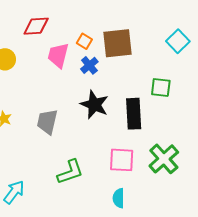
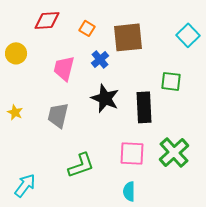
orange square: (84, 41) -> (87, 28), moved
pink trapezoid: (58, 55) -> (64, 68), moved

